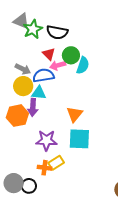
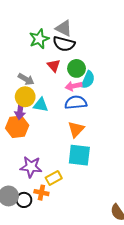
gray triangle: (21, 21) -> (64, 28), moved
pink arrow: (58, 65) -> (74, 86), moved
blue semicircle: (43, 75) -> (76, 103), moved
purple arrow: (33, 107) -> (20, 110), moved
purple star: (46, 140) -> (31, 167), moved
orange cross: (45, 168) -> (41, 193), moved

